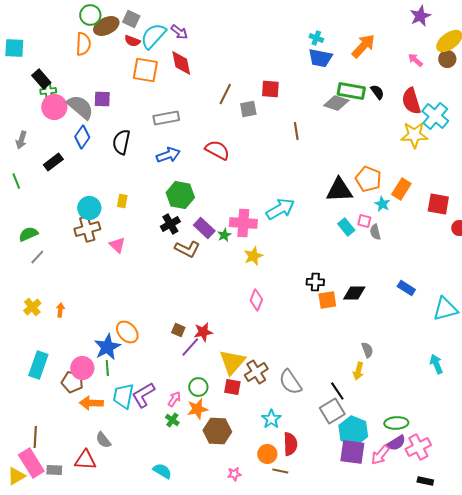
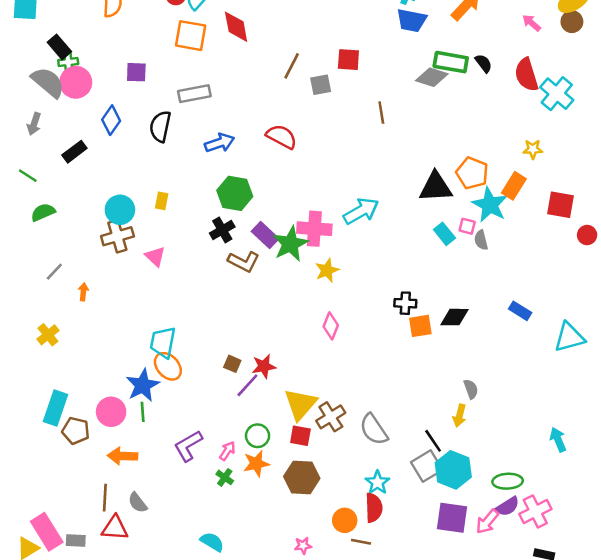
gray semicircle: (80, 107) -> (48, 82), moved
gray rectangle: (166, 118) -> (194, 94), moved
yellow star: (414, 135) -> (533, 149), moved, size x0.6
green line: (16, 181) -> (28, 176), turned -35
cyan star: (382, 204) -> (490, 205), size x1.8
green semicircle: (28, 234) -> (43, 212), moved
green star: (224, 235) -> (290, 244), size x2.0
orange arrow: (60, 310) -> (83, 292), moved
cyan arrow: (436, 364) -> (558, 440), moved
brown pentagon: (72, 382) -> (76, 431), moved
cyan trapezoid: (123, 396) -> (163, 342), moved
cyan star: (271, 419) -> (377, 482), moved
brown hexagon: (217, 431) -> (302, 477), moved
cyan hexagon: (353, 431) -> (453, 470), moved
brown line: (35, 437) -> (105, 498), moved

